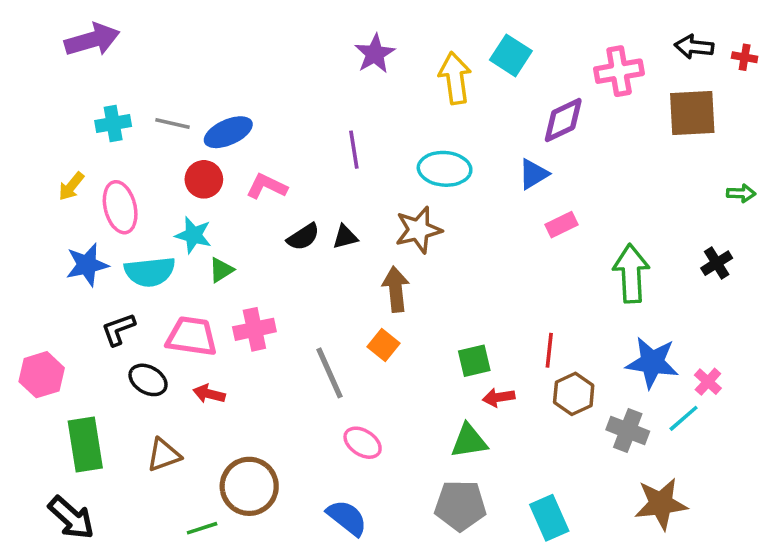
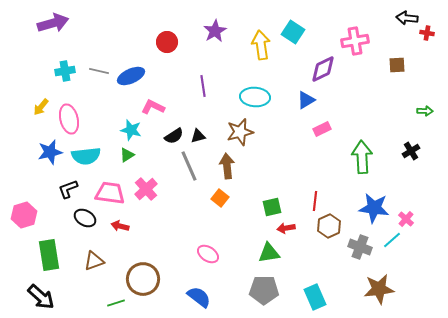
black arrow: (694, 47) -> (407, 18), moved
brown square: (692, 113) -> (397, 65), size x0.6
red circle: (204, 179) -> (167, 42), moved
cyan star: (193, 235) -> (131, 130), moved
pink cross: (254, 329) -> (146, 189), turned -30
gray line: (329, 373) -> (189, 166), moved

